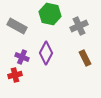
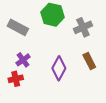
purple diamond: (46, 53) -> (59, 68), moved
purple cross: (22, 57) -> (23, 60), turned 32

